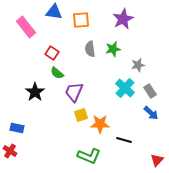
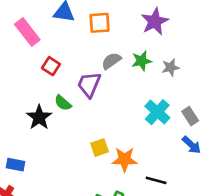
gray semicircle: (90, 49) -> (111, 61), turned 63
red square: (52, 53) -> (51, 66), moved
gray star: (138, 65) -> (170, 67), moved
green semicircle: (57, 73) -> (63, 103), moved
purple trapezoid: (74, 92) -> (89, 85), moved

